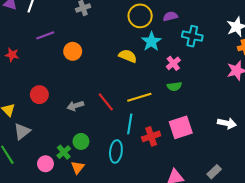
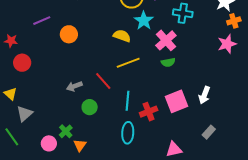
pink cross: (173, 63) -> (166, 40), size x1.5
red circle: (39, 95) -> (22, 63), moved
yellow line: (139, 97) -> (128, 63), moved
white arrow: (227, 123) -> (204, 95), moved, turned 102
green circle: (81, 141) -> (90, 107), moved
cyan ellipse: (116, 151) -> (128, 133), moved
gray rectangle: (214, 172) -> (209, 132), moved

